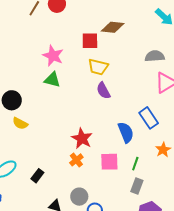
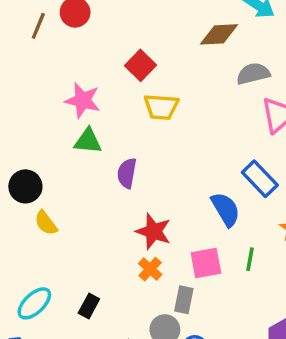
brown diamond: (113, 27) -> (219, 34), moved
red square: (90, 41) -> (141, 65), turned -36
purple semicircle: (103, 91) -> (127, 173), moved, turned 48
yellow semicircle: (20, 123) -> (46, 223), turned 35
gray rectangle: (137, 186) -> (184, 300), moved

